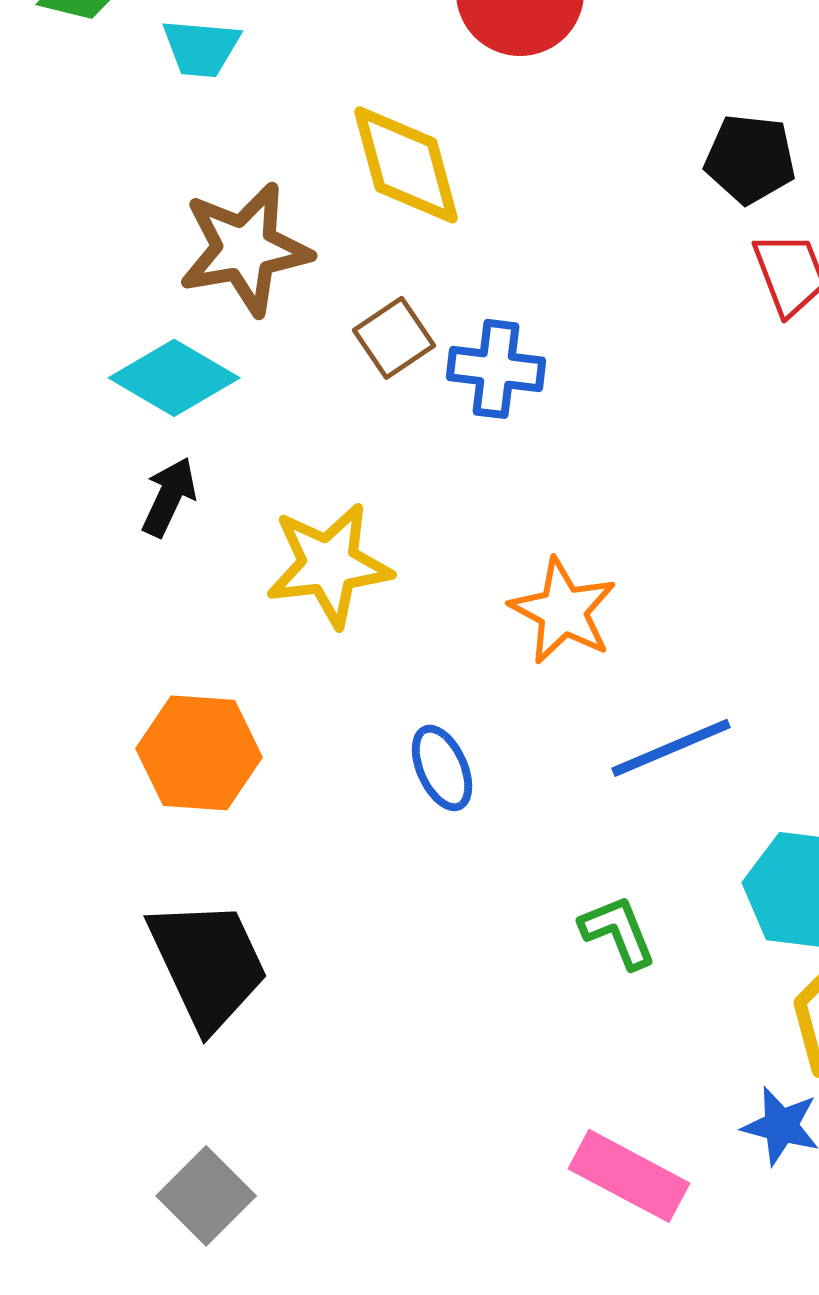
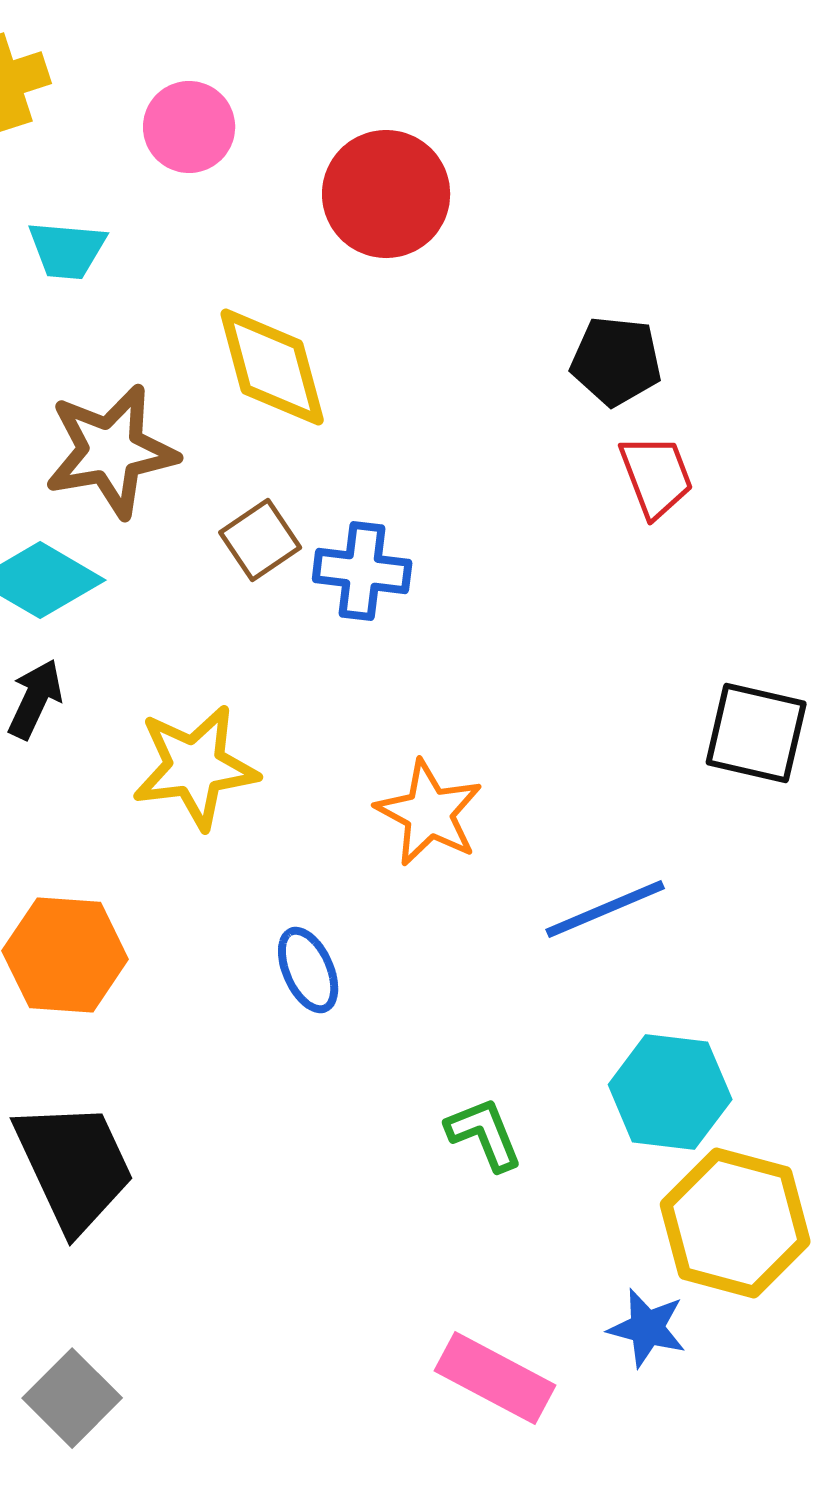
blue line: (671, 748) -> (605, 909), moved

